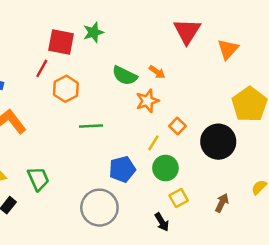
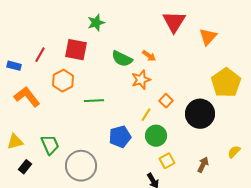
red square: (61, 42) -> (76, 50), moved
red line: (42, 68) -> (40, 55), moved
orange hexagon: (66, 89) -> (63, 81), moved
gray circle: (99, 208) -> (81, 166), moved

